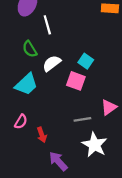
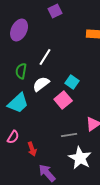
white line: (47, 25) -> (45, 57), moved, turned 48
green semicircle: (30, 49) -> (21, 71), turned 42
pink square: (76, 81) -> (63, 100), turned 30

